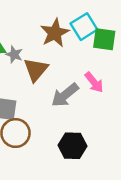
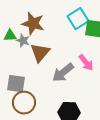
brown star: (55, 33) -> (33, 24), moved, turned -30

